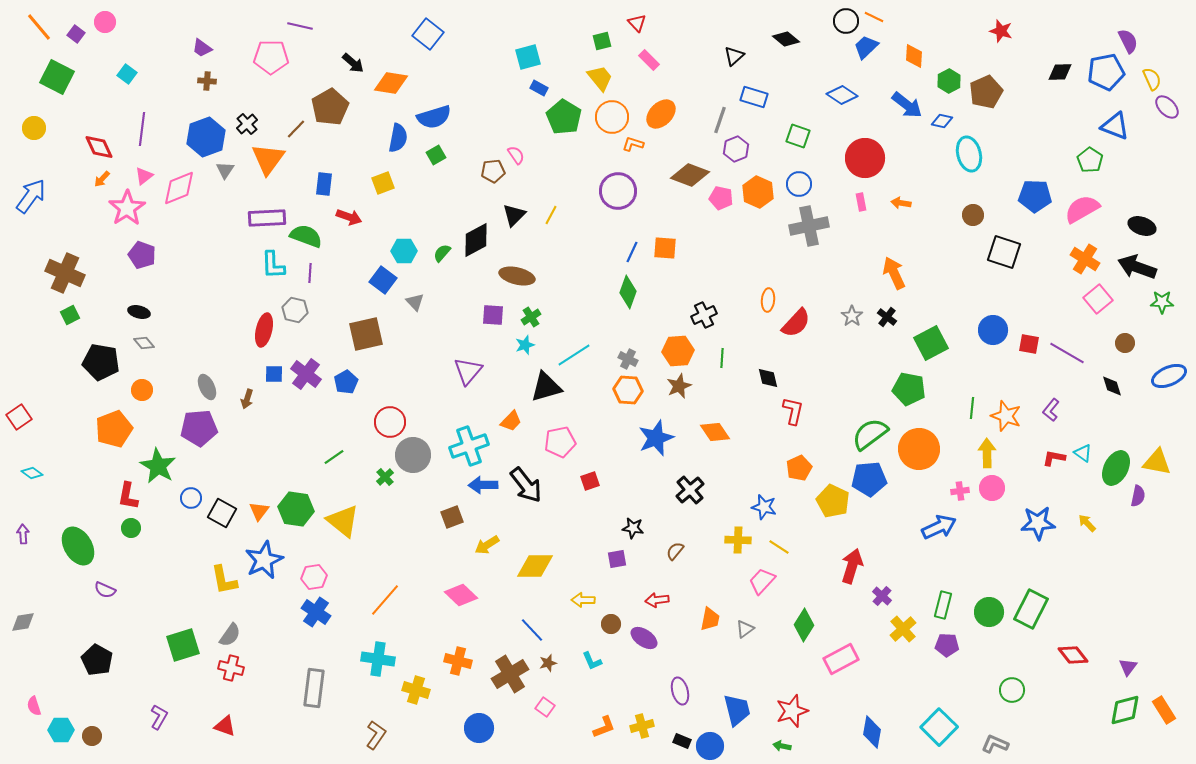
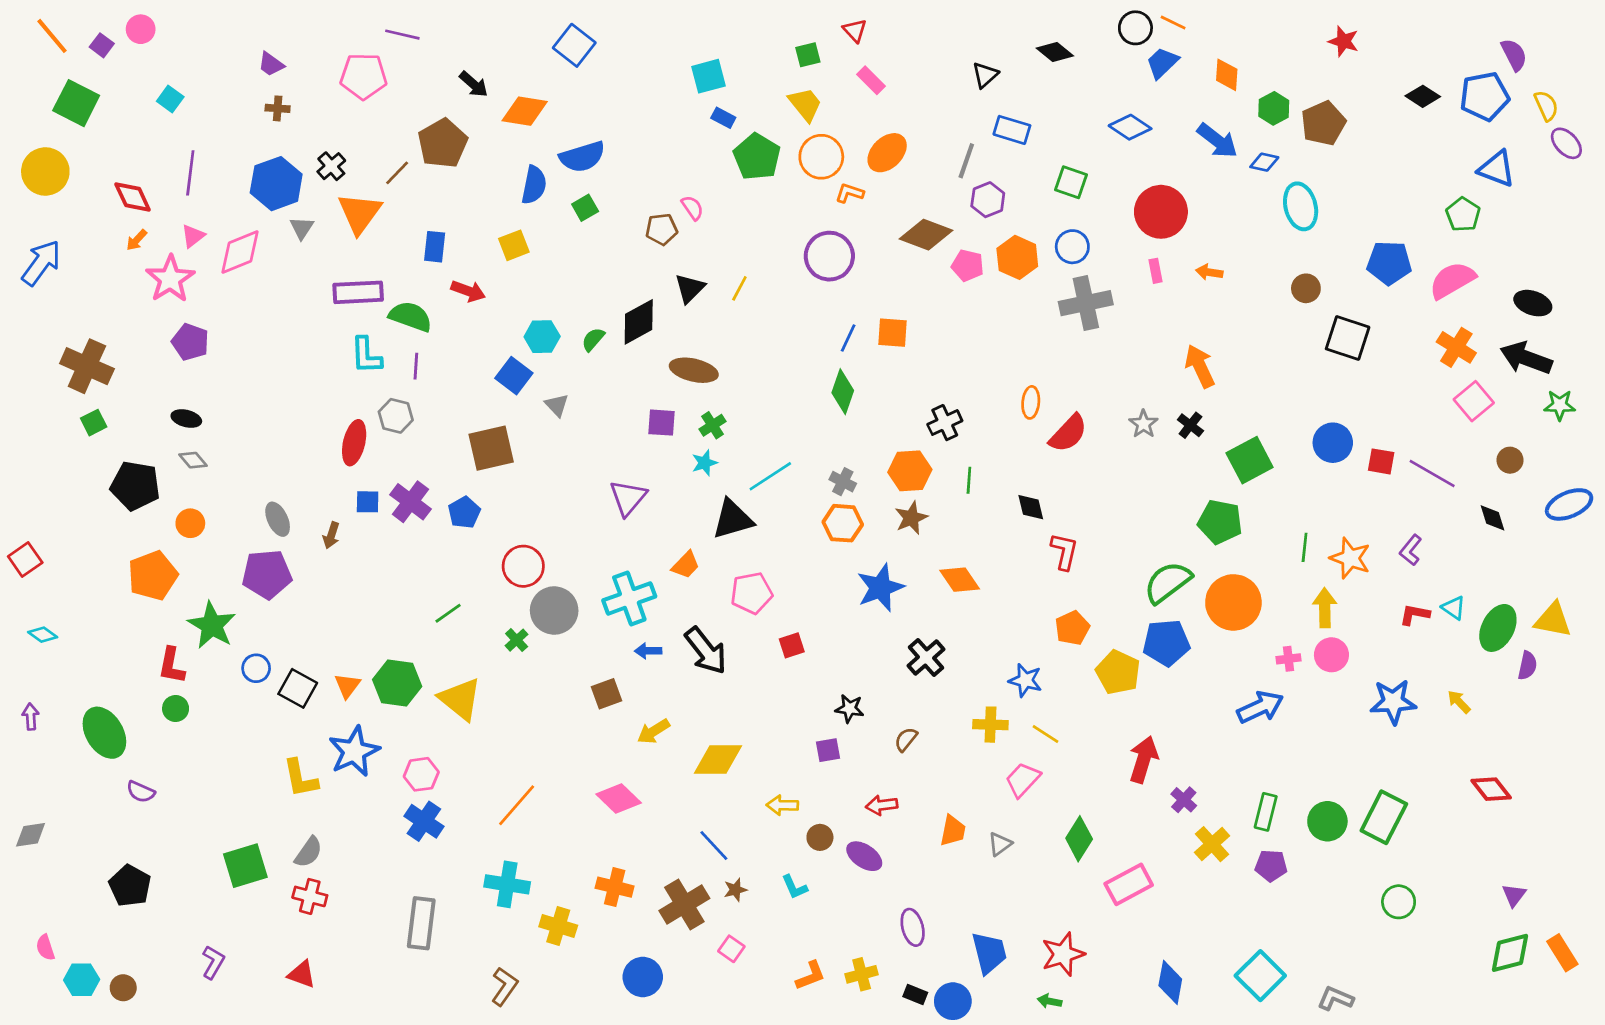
black diamond: (1060, 72) -> (1423, 96), turned 35
yellow circle: (34, 128) -> (45, 172), size x1.5
blue arrow: (483, 485) -> (648, 651), size x0.7
red diamond: (1073, 655) -> (1491, 789), moved
green circle: (1012, 690) -> (1399, 902), moved

